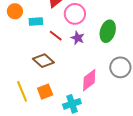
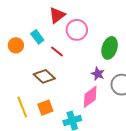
orange circle: (15, 11) -> (16, 45), moved
cyan rectangle: (36, 21) -> (37, 37), turned 56
purple star: (78, 38) -> (98, 74), moved

